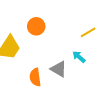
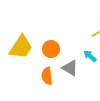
orange circle: (36, 26) -> (51, 49), moved

